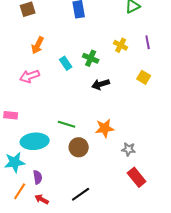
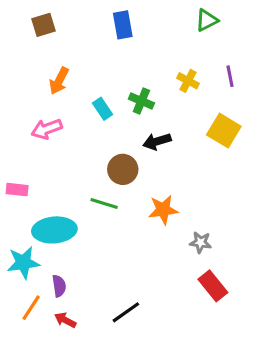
yellow square: (144, 77) -> (224, 131), size x1.5
brown circle: (79, 147) -> (123, 169), moved

